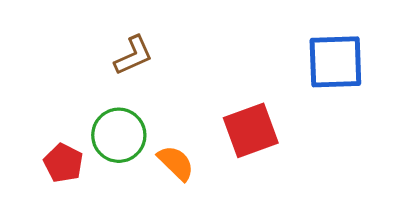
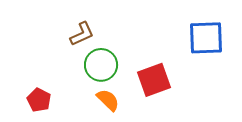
green circle: (119, 135) -> (101, 65), moved

